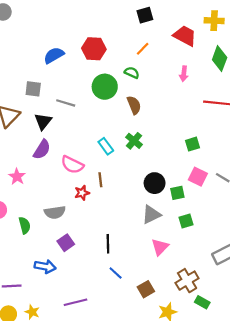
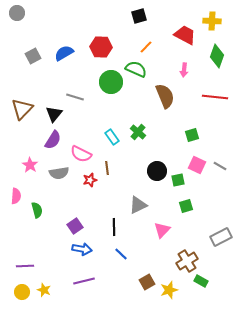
black square: (145, 15) -> (139, 16), moved
green semicircle: (132, 73) -> (136, 69), size x1.5
gray square: (33, 89) -> (33, 56), moved, turned -35
brown semicircle: (134, 105) -> (165, 96), moved, size x1.4
gray semicircle: (55, 212) -> (59, 173), moved
gray triangle: (151, 214) -> (138, 205), moved
blue arrow: (45, 266) -> (82, 249), moved
brown square: (146, 289) -> (147, 282), moved

